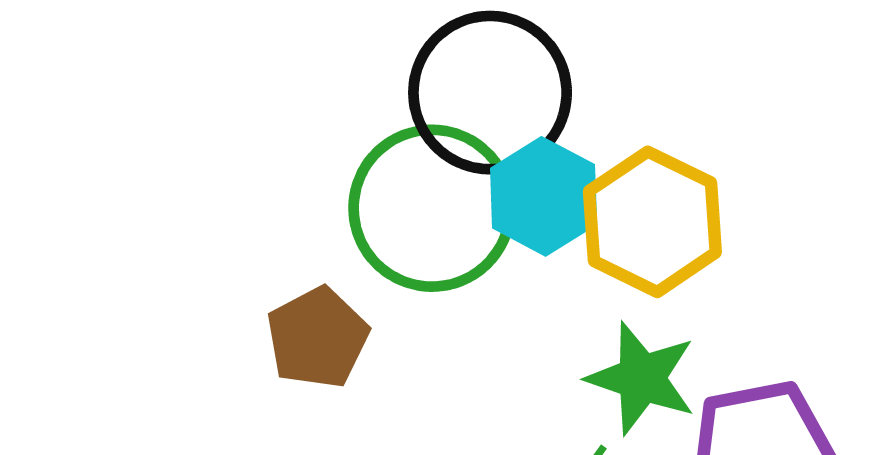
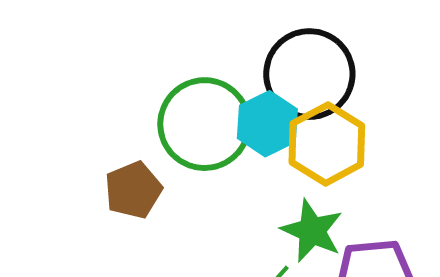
black circle: (490, 93) -> (309, 74), moved

